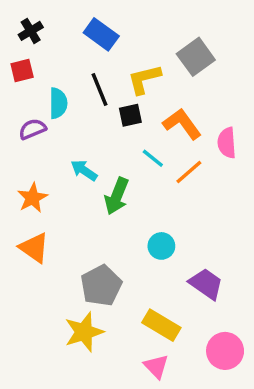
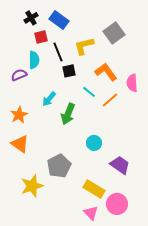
black cross: (31, 31) -> (31, 18), moved
red square: (22, 71) -> (41, 37), moved
black square: (130, 115) -> (69, 71), moved
cyan arrow: (84, 170) -> (49, 99), turned -84
yellow star: (84, 332) -> (32, 186), moved
pink circle: (225, 351) -> (117, 204), moved

